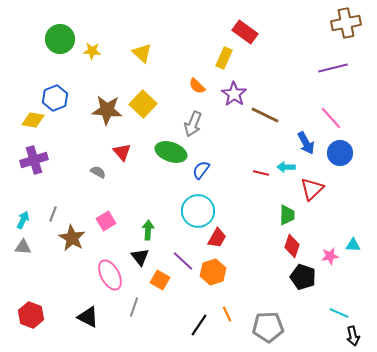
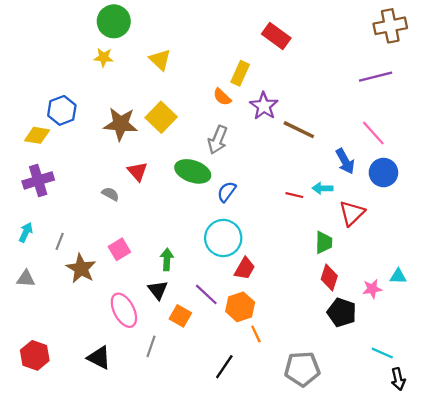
green circle: (60, 39) -> (114, 21), moved
yellow rectangle: (224, 58) -> (240, 73), moved
cyan arrow: (23, 220) -> (26, 232), moved
orange line: (227, 314) -> (256, 334), moved

